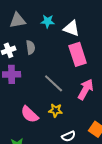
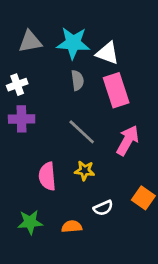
cyan star: (48, 21) -> (73, 43), size x1.6
gray semicircle: (31, 47) -> (77, 80), moved
pink semicircle: (30, 114) -> (47, 176), turned 42

